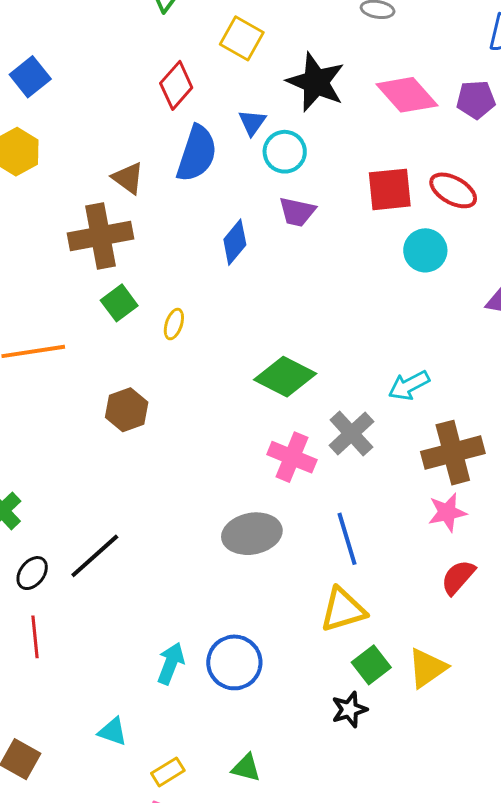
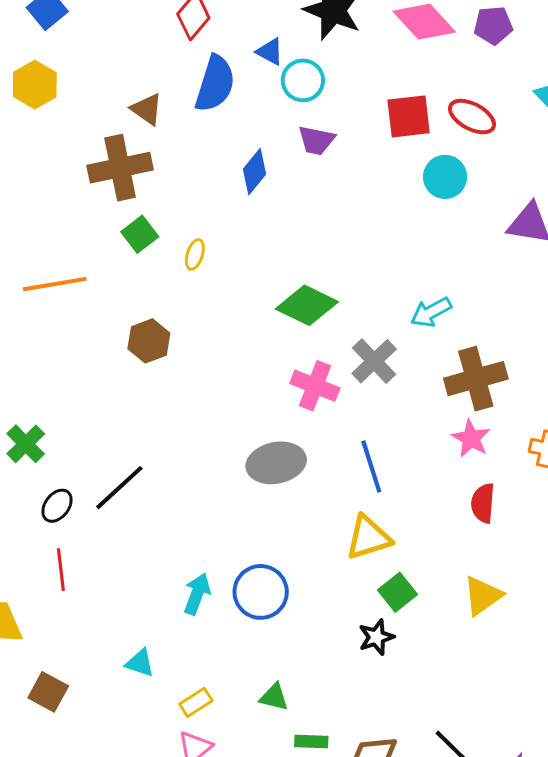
blue triangle: (252, 122) -> (270, 52), turned -36
pink star: (447, 512) -> (471, 438), turned -30
red semicircle: (458, 577) -> (483, 503), turned -36
yellow triangle: (427, 668) -> (483, 596), moved

